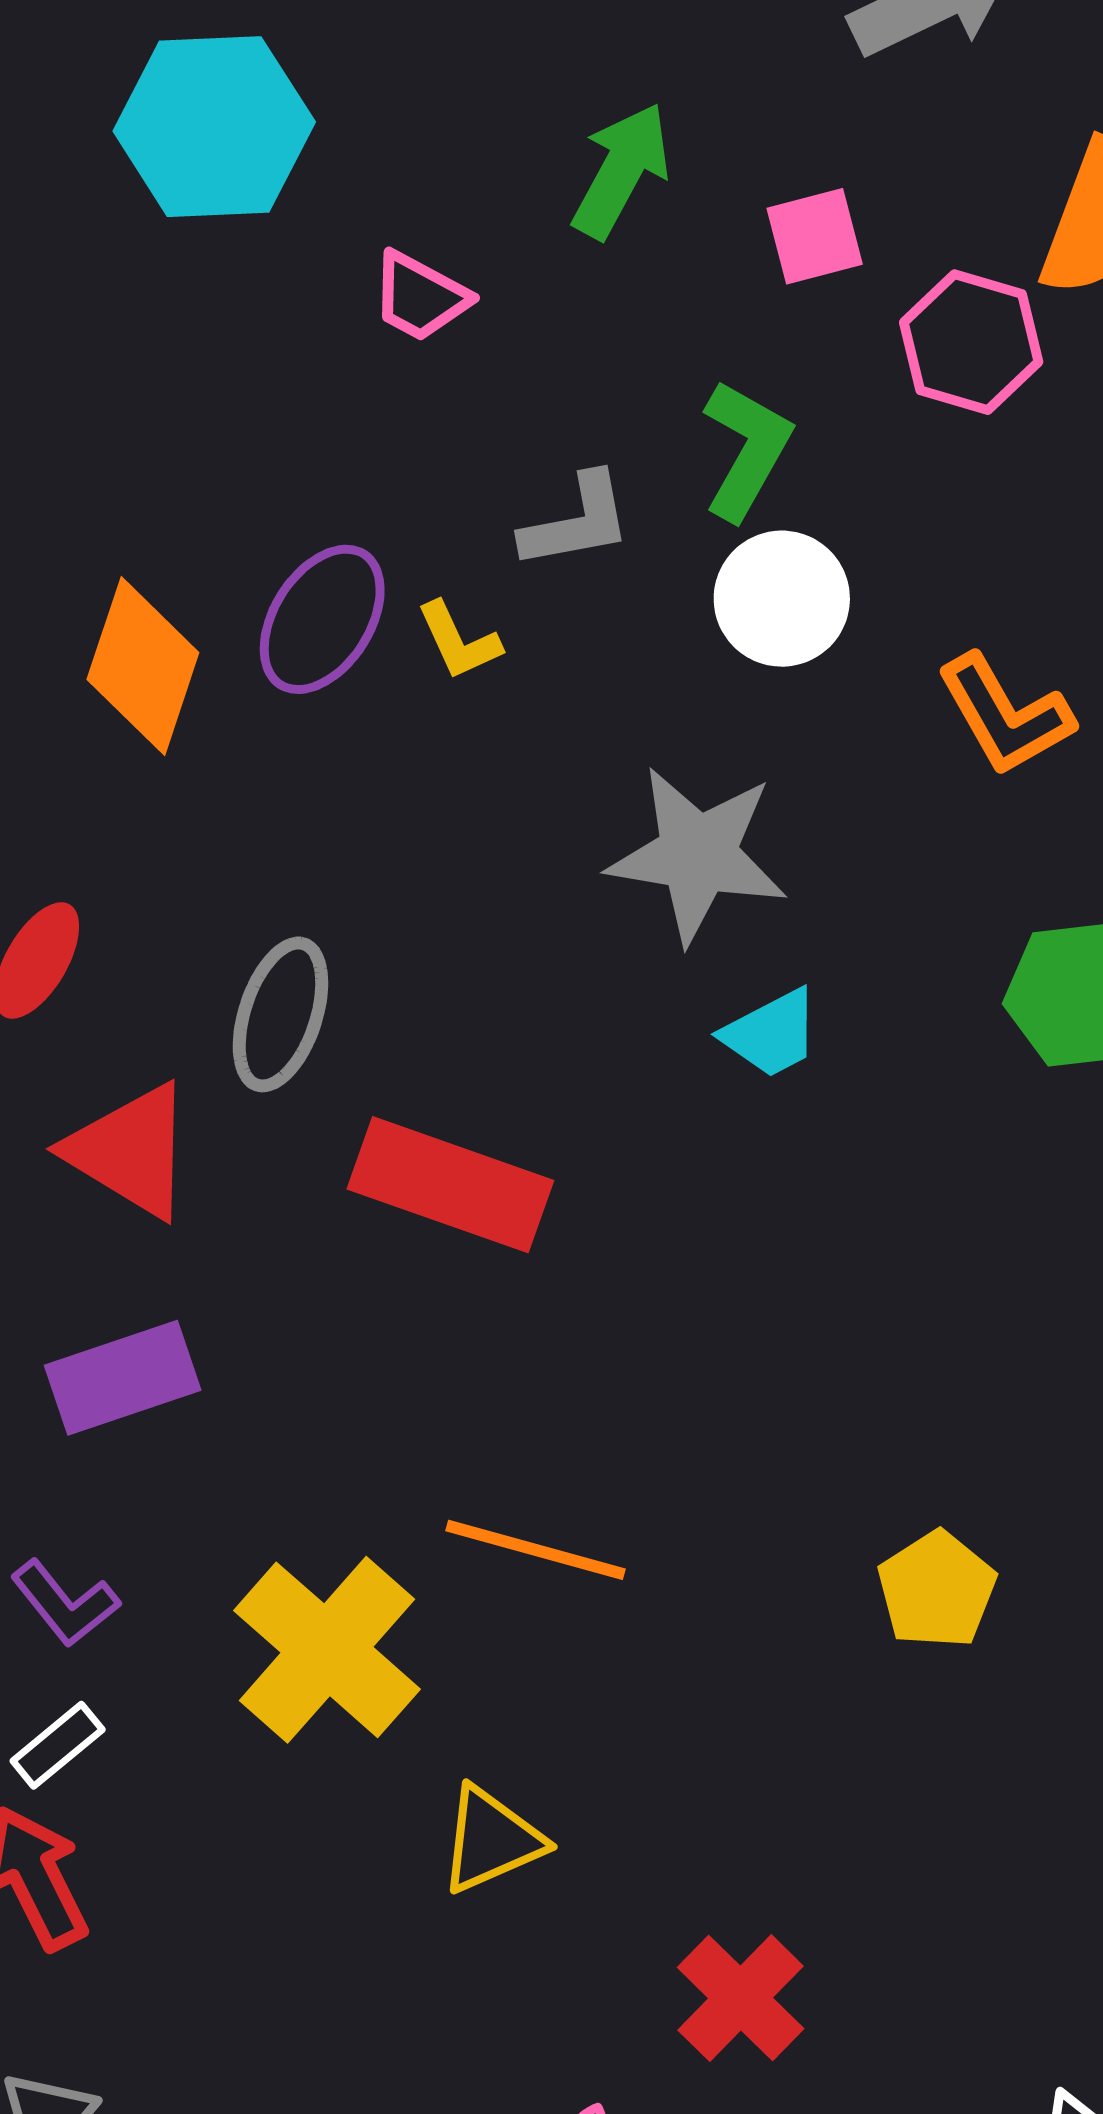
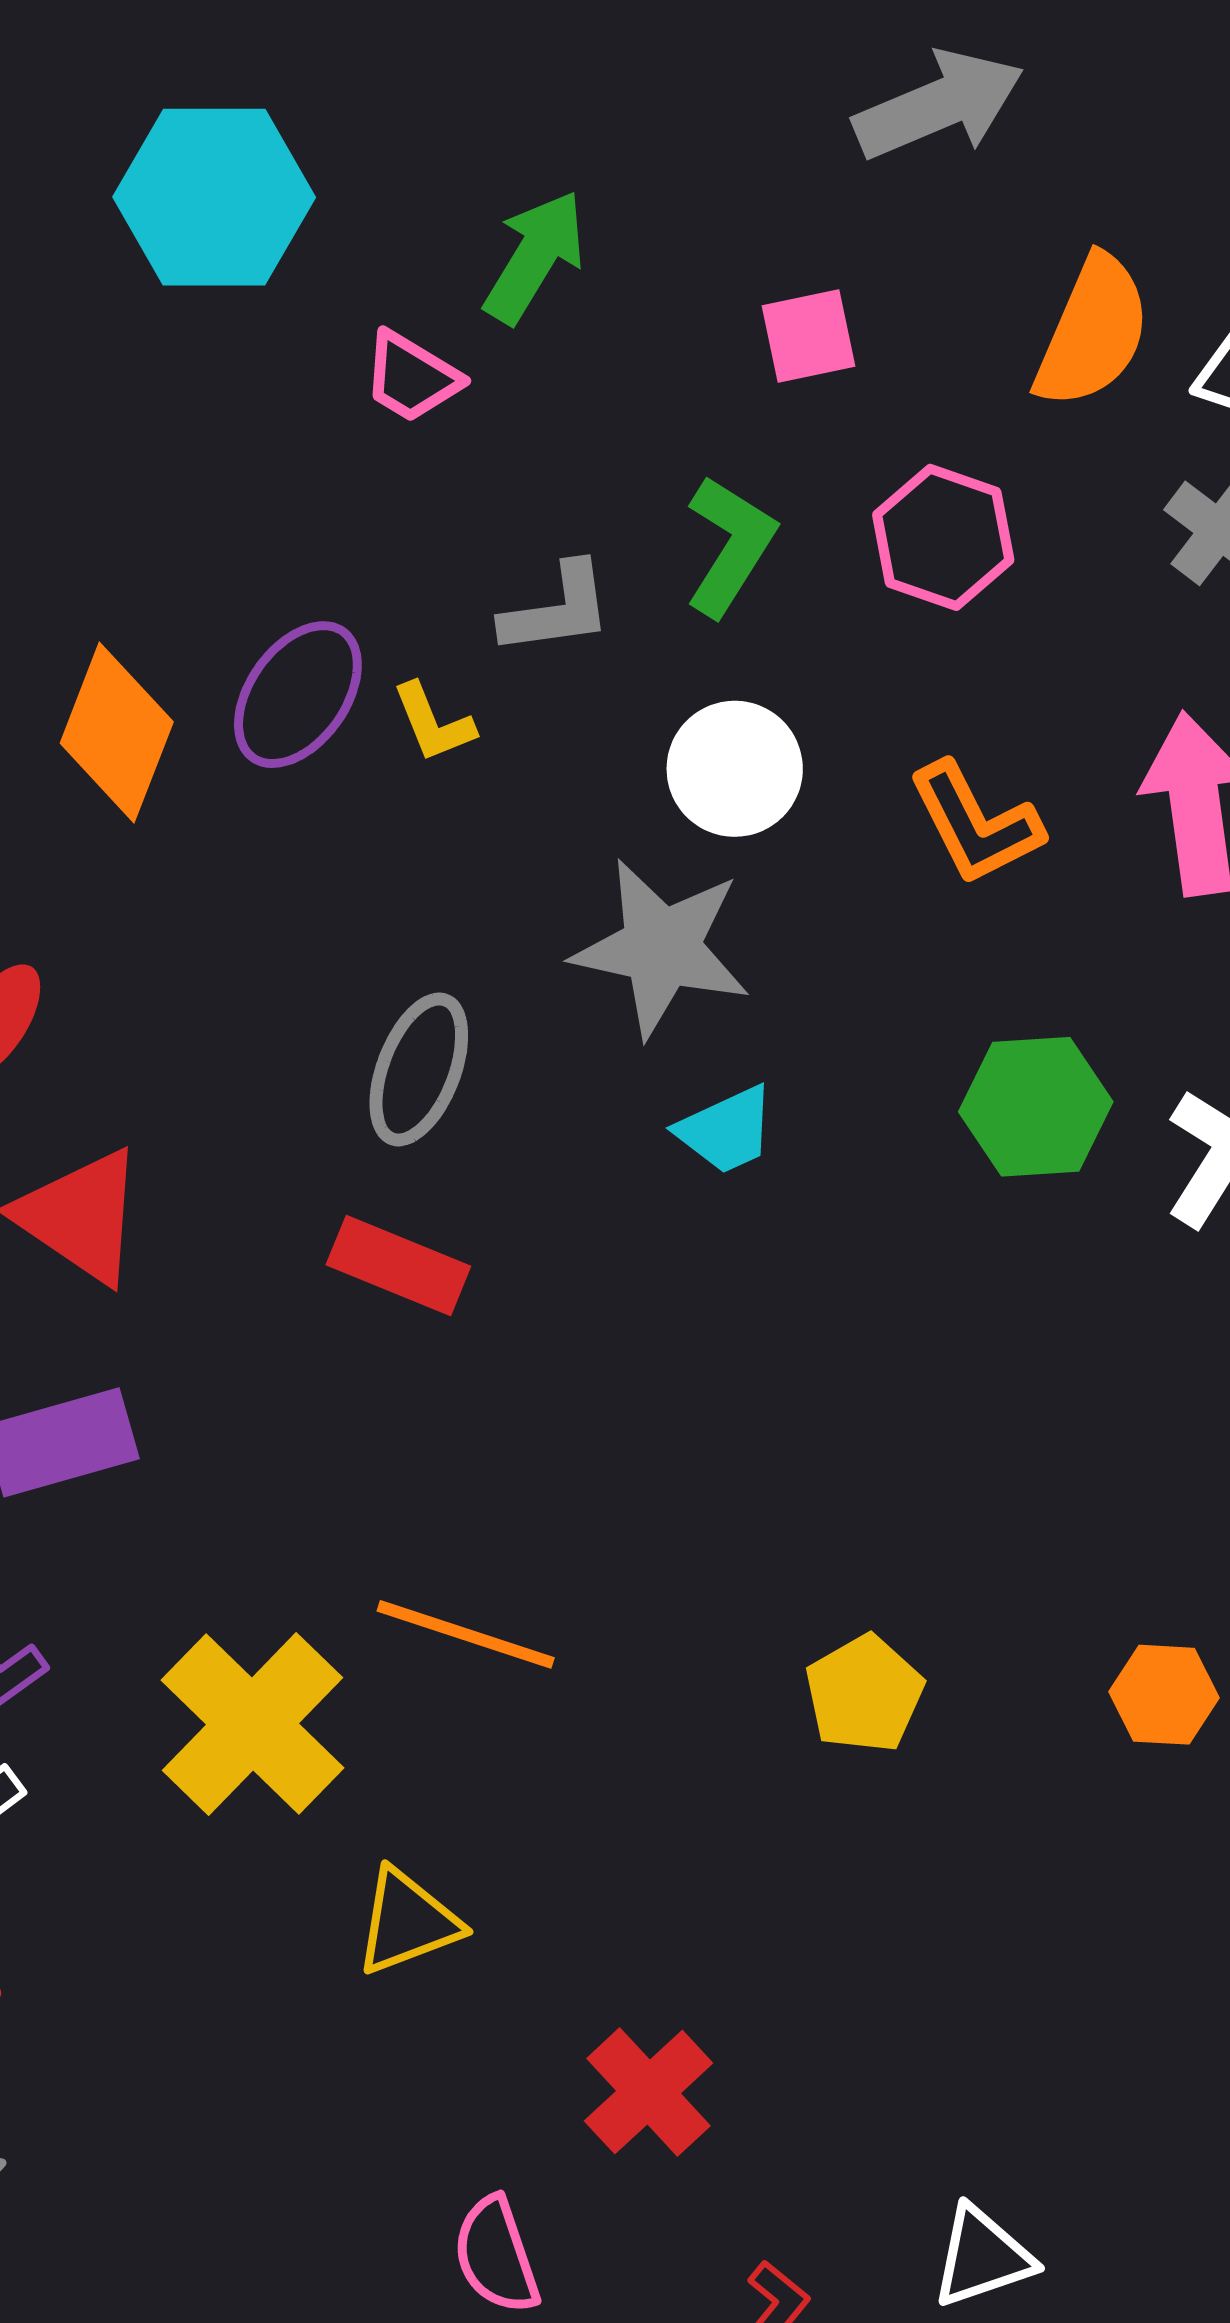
green arrow: (621, 171) -> (535, 257), moved
pink hexagon: (971, 342) -> (943, 537), moved
white circle: (782, 599) -> (735, 769), moved
gray ellipse: (280, 1014) -> (419, 1069), moved
red rectangle: (450, 1185) -> (398, 1265), size x0.7

